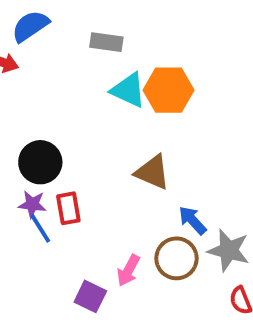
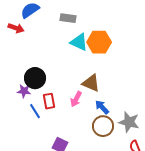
purple star: (32, 204) -> (24, 91), moved
blue arrow: (193, 220) -> (102, 107), moved
pink arrow: (128, 270) -> (76, 99), moved

